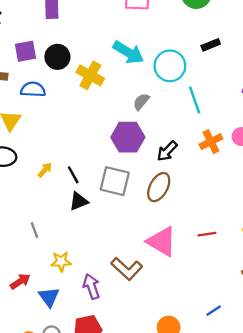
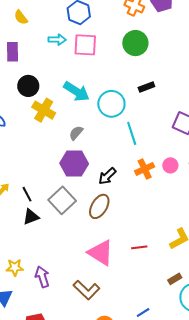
black circle: (57, 57) -> (28, 86), moved
gray semicircle: (141, 102) -> (76, 133), moved
gray square: (115, 181) -> (62, 200), turned 32
brown L-shape: (127, 269) -> (86, 290), moved
purple arrow: (91, 286) -> (42, 277), moved

